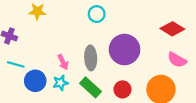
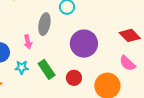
gray ellipse: (91, 58) -> (44, 24), moved
cyan star: (60, 83) -> (22, 67), moved

